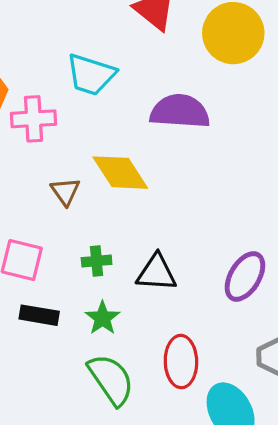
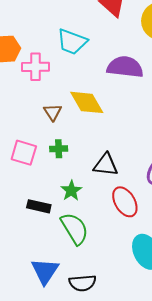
green cross: (97, 261) -> (59, 149), moved
black rectangle: (39, 315) -> (39, 206), moved
red ellipse: (181, 362) -> (125, 202), moved, turned -32

